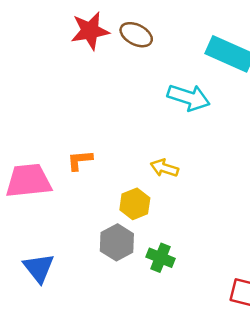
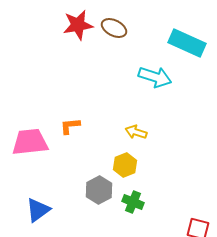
yellow hexagon: (135, 204) -> (125, 165), moved
blue triangle: (39, 268) -> (38, 210), turned 32

